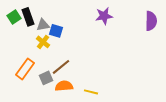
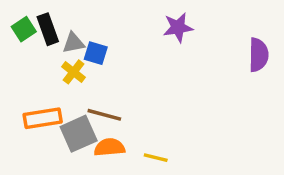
purple semicircle: (151, 21) -> (259, 55), moved
brown line: (61, 67) -> (104, 115), turned 54
orange rectangle: (25, 69) -> (43, 118), turned 45
gray square: (46, 78) -> (79, 134), size x1.5

